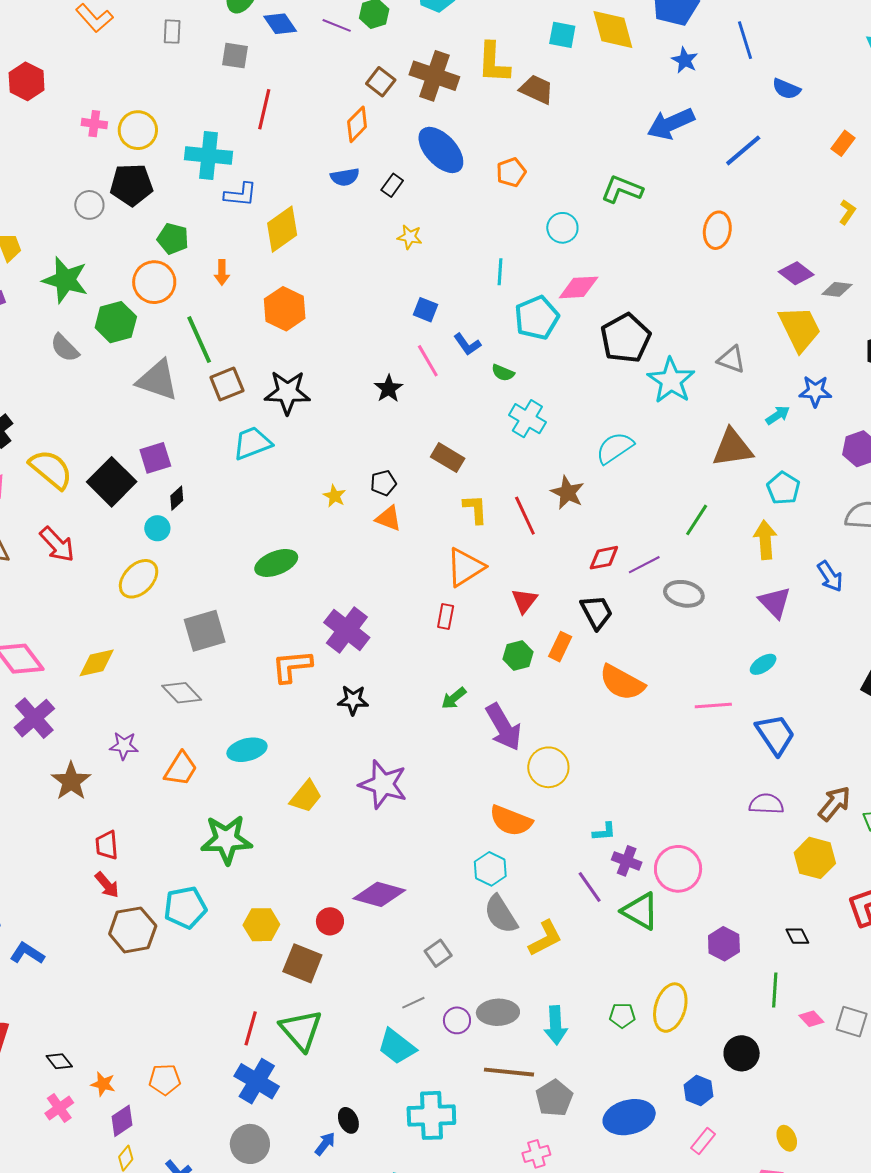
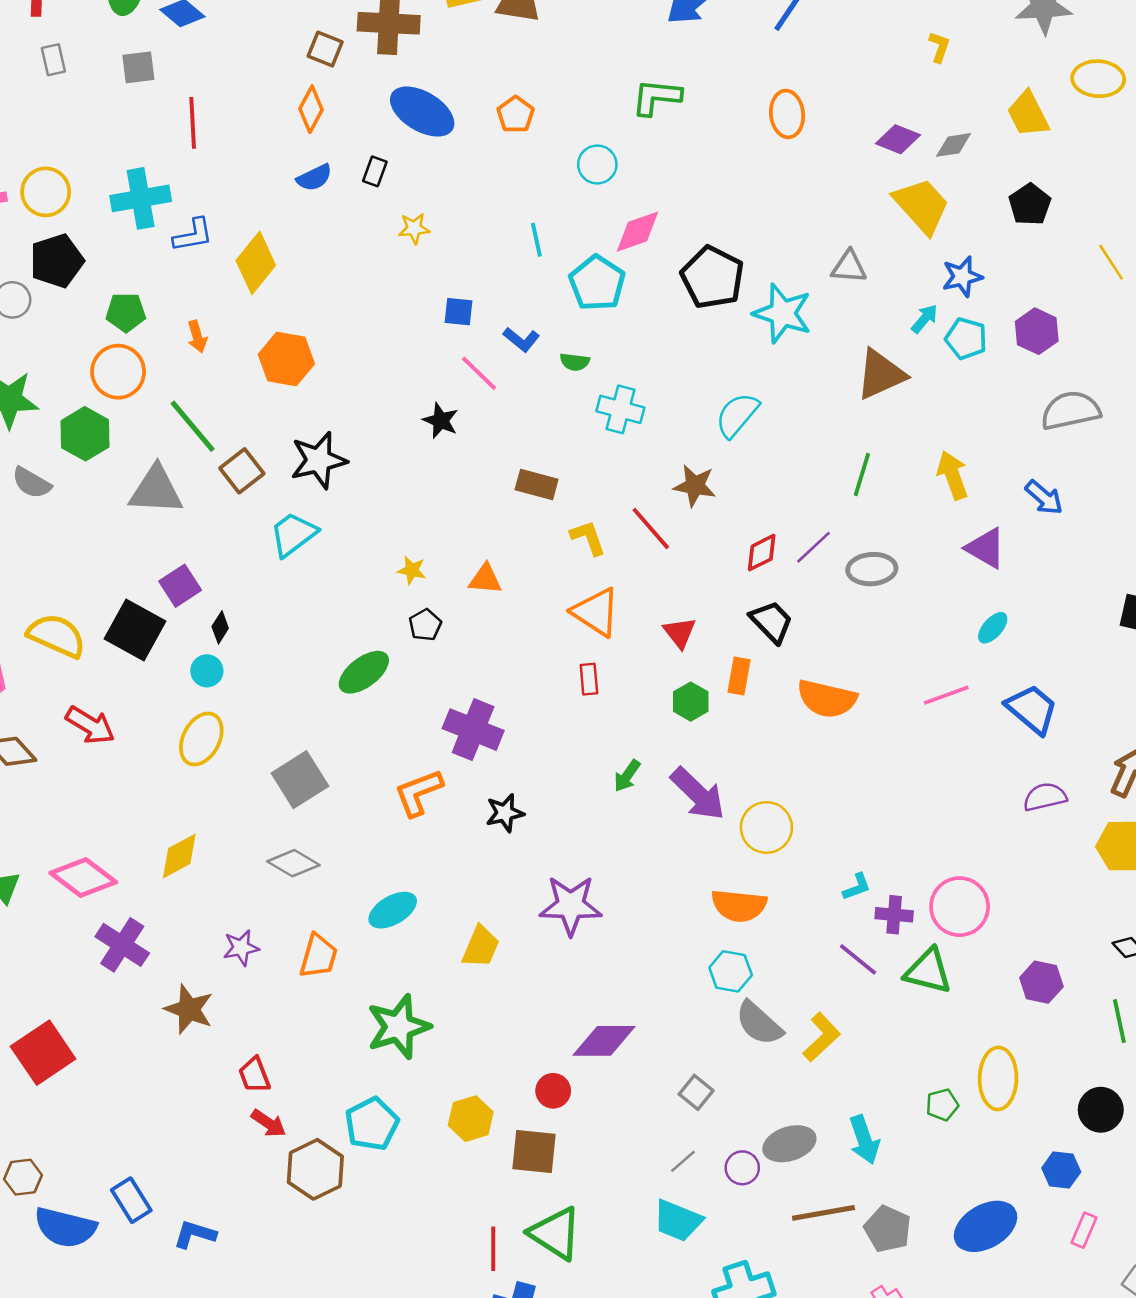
black pentagon: (383, 483) -> (425, 625), moved
cyan pentagon: (783, 488) -> (966, 339), moved
orange triangle: (465, 567) -> (596, 612), turned -39

